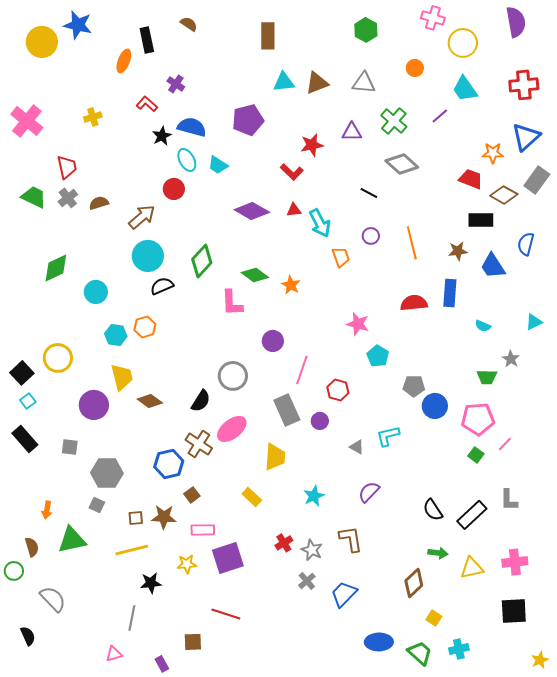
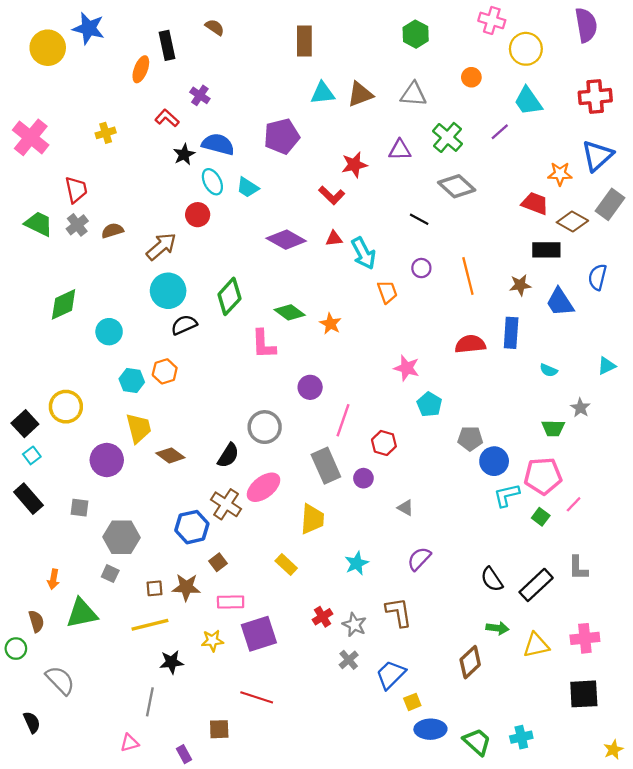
cyan L-shape: (388, 436) -> (507, 495), moved
yellow square: (434, 618) -> (412, 702), moved, turned 35

